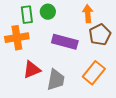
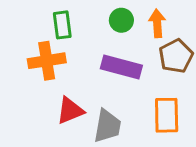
green circle: (48, 12) -> (121, 20), moved
orange rectangle: (94, 73) -> (167, 115), turned -40

